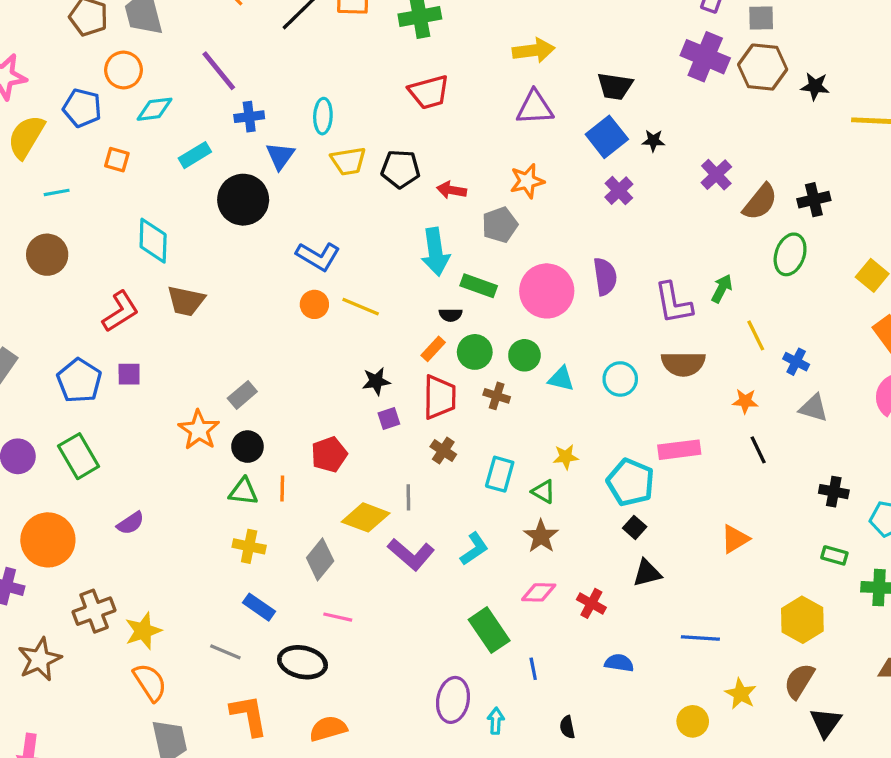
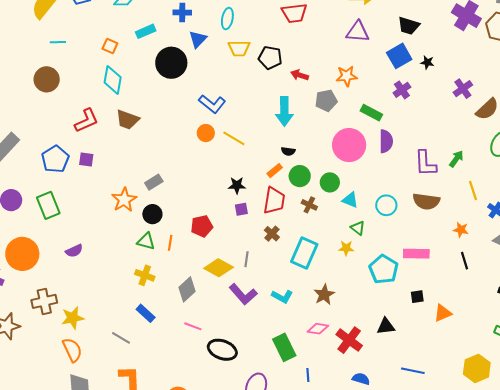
orange square: (117, 160) -> (110, 46), moved
green rectangle: (479, 286) -> (371, 113), moved
cyan rectangle: (500, 474) -> (304, 253), size x1.4
green triangle: (544, 492) -> (358, 228), moved
black square: (635, 527) -> (417, 297), moved, turned 32
cyan L-shape: (474, 549) -> (282, 296), turned 55
red cross: (591, 603) -> (349, 340), size x1.5
black ellipse: (302, 662) -> (222, 350), moved

